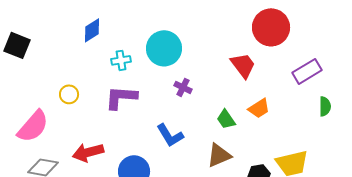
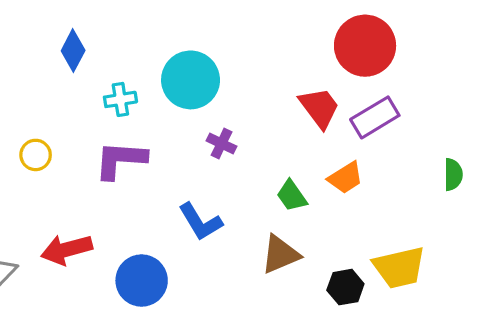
blue diamond: (92, 30) -> (73, 51), turned -30
purple rectangle: (307, 71) -> (375, 117), moved

